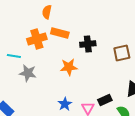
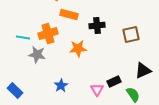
orange cross: (37, 39) -> (48, 34), moved
blue star: (65, 104) -> (61, 86), moved

